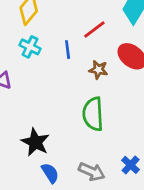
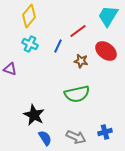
blue line: (68, 50) -> (58, 46), turned 32
green semicircle: (93, 114) -> (77, 94), turned -100
blue cross: (131, 165) -> (105, 132), turned 32

